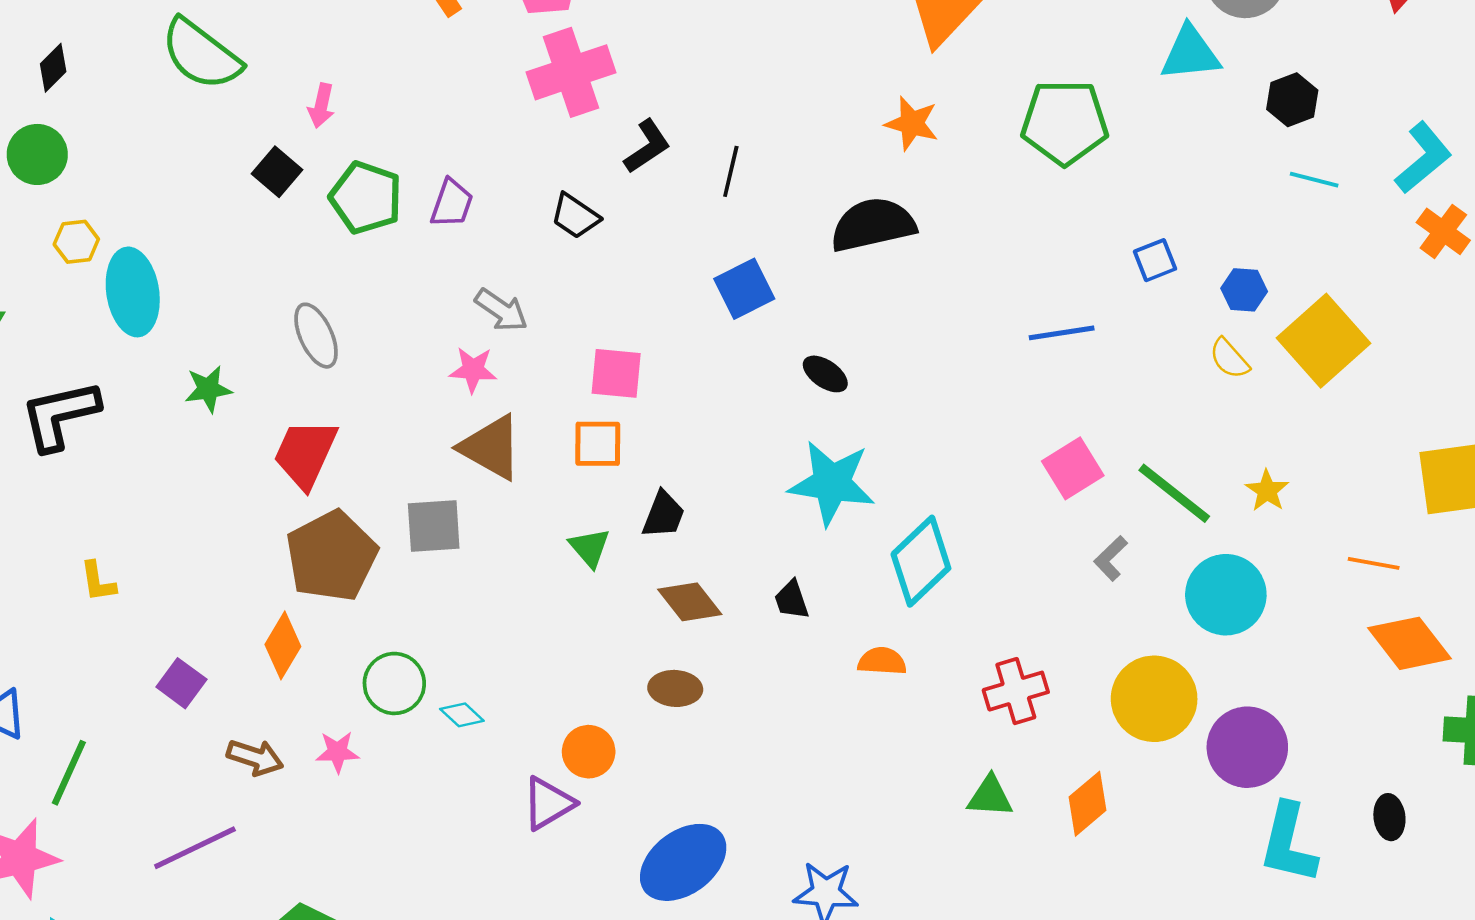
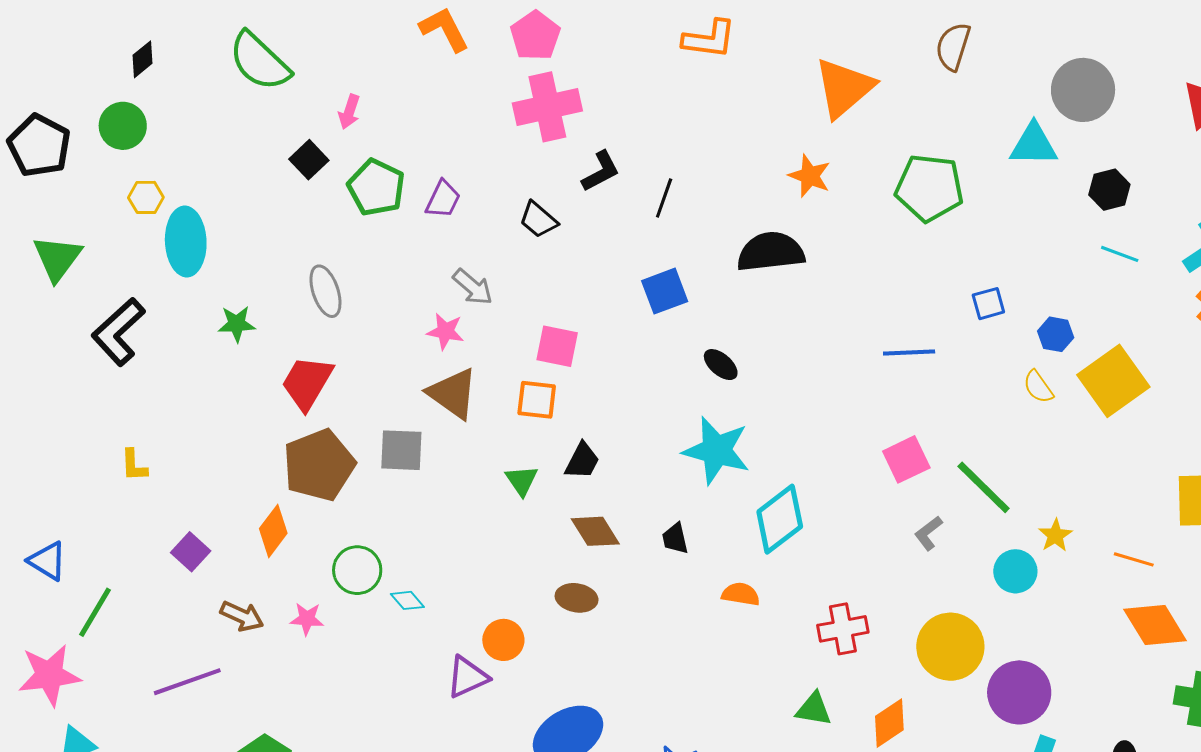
black L-shape: (60, 415) -> (118, 332), turned -36
yellow star: (1267, 491) -> (1055, 535), moved
cyan circle: (1226, 595) -> (1015, 571), size x0.7

